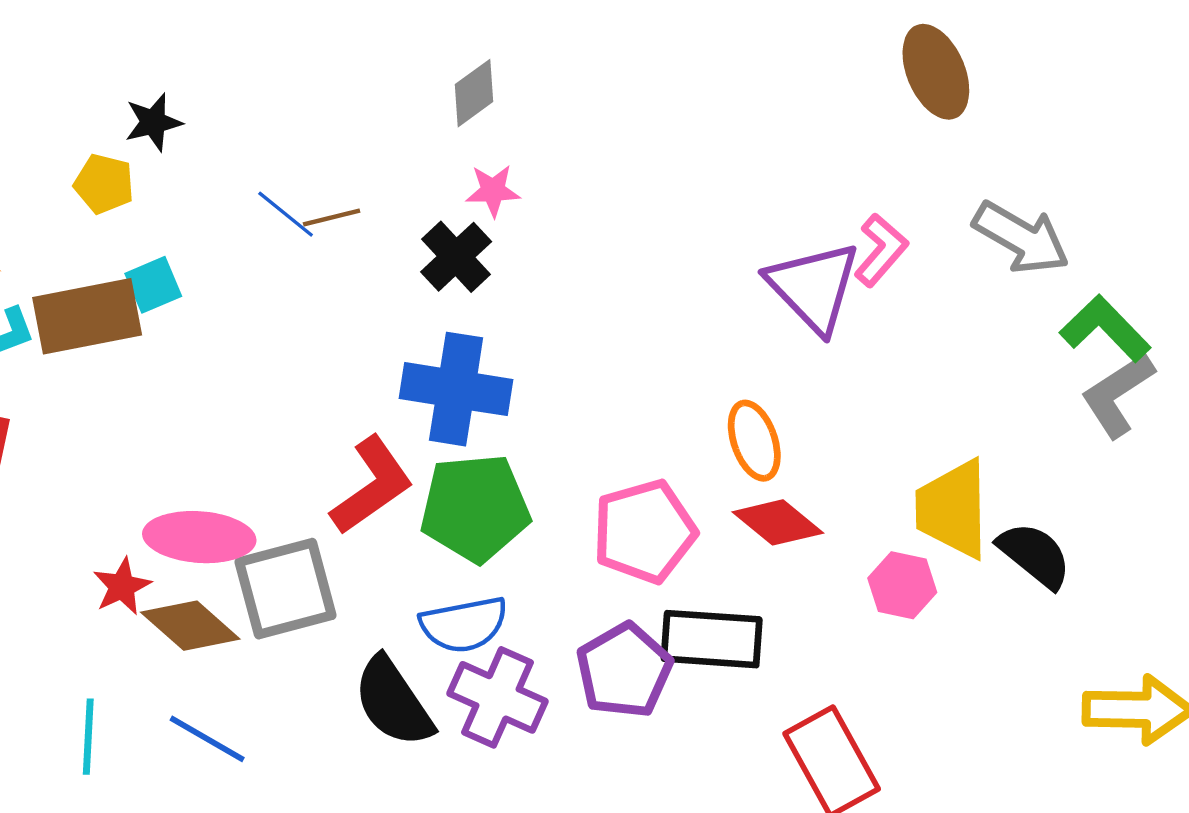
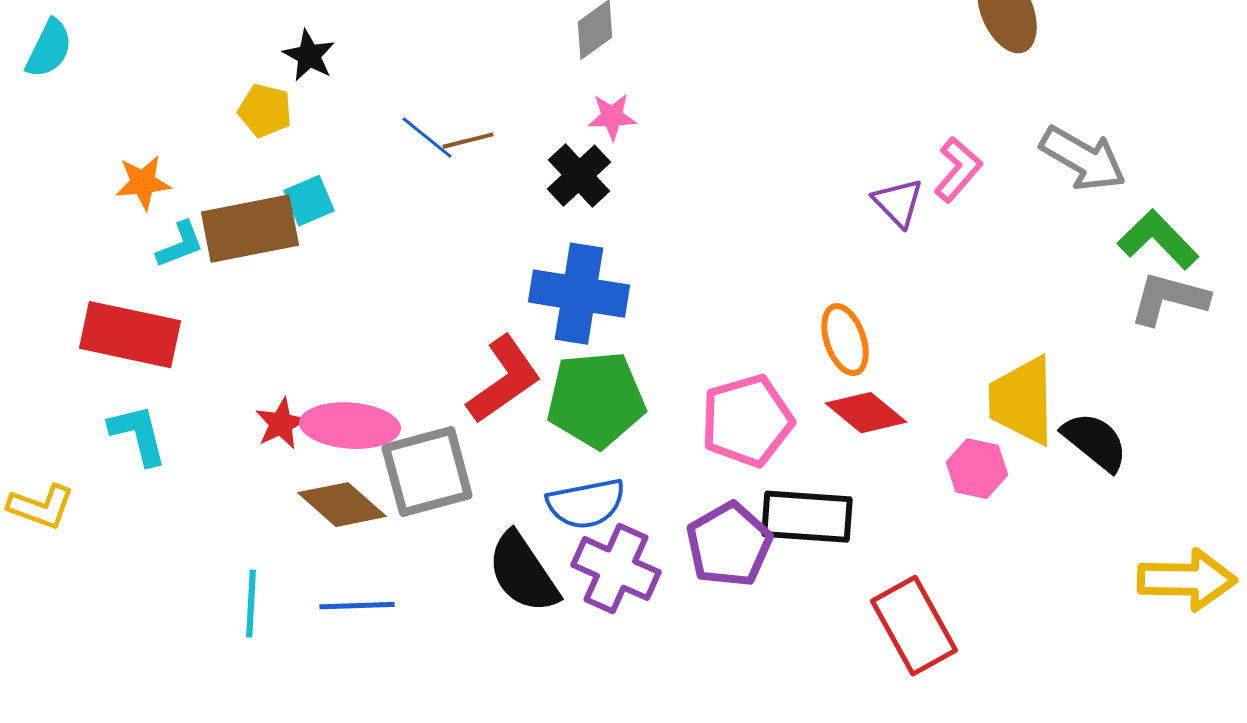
black star: (153, 122) -> (309, 56), turned -30
purple triangle: (814, 287) -> (898, 203), size x0.6
gray L-shape: (1118, 395) -> (1169, 299), turned 48
red star: (122, 586) -> (281, 424), moved
blue line: (207, 739) -> (357, 606), turned -32

